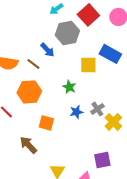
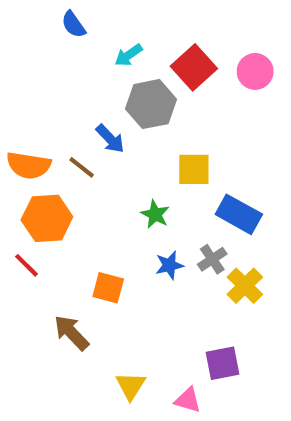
blue rectangle: (110, 54) -> (239, 214), moved
orange hexagon: (29, 92) -> (47, 218), moved

